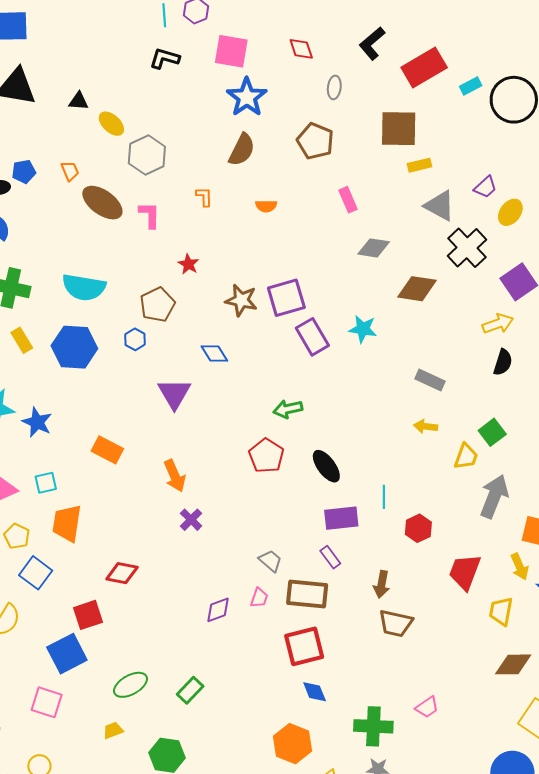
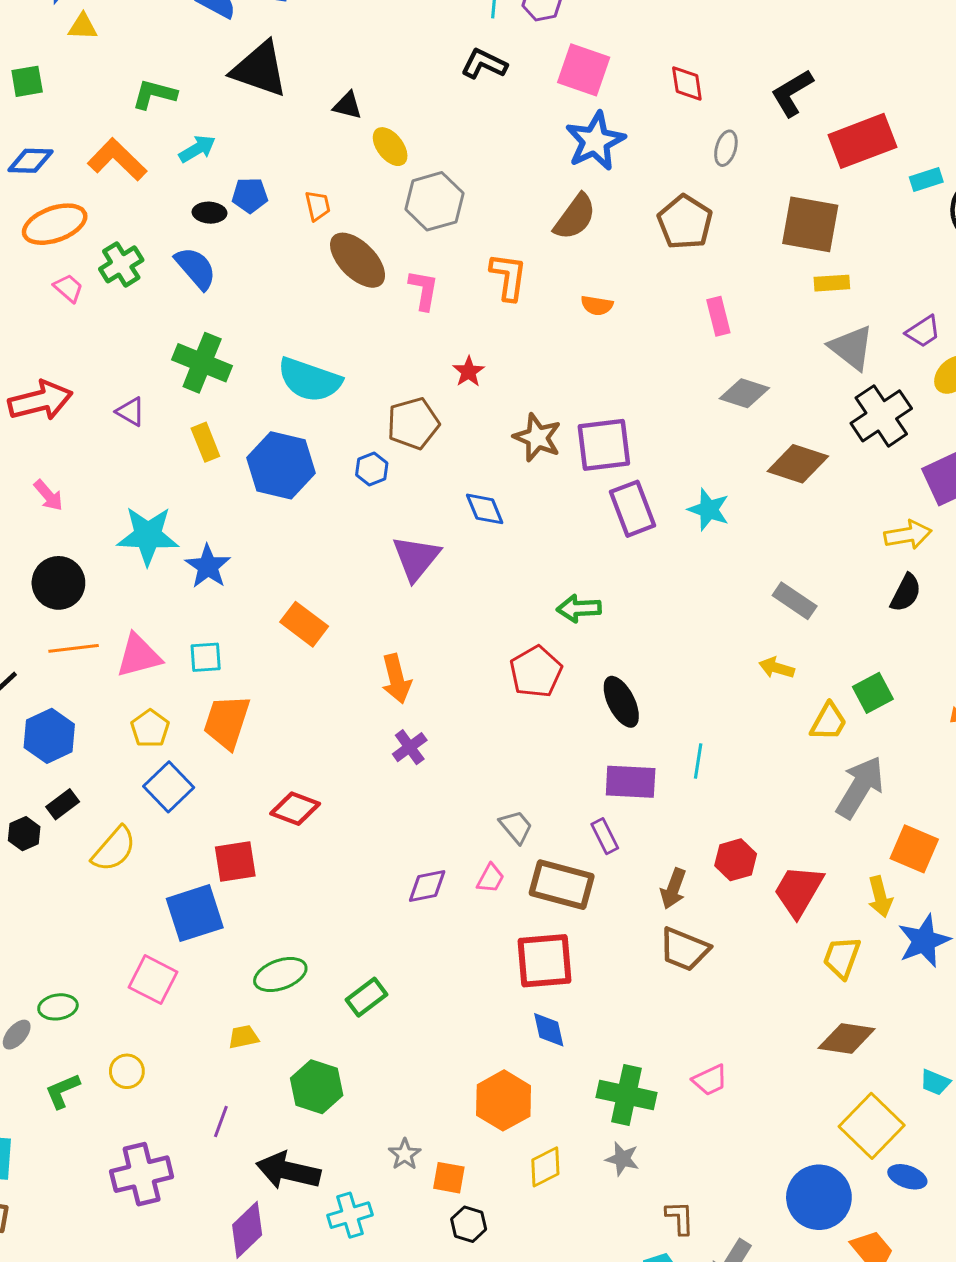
orange L-shape: (204, 197) -> (508, 277), size x1.6
red hexagon: (418, 528) -> (736, 860), moved

